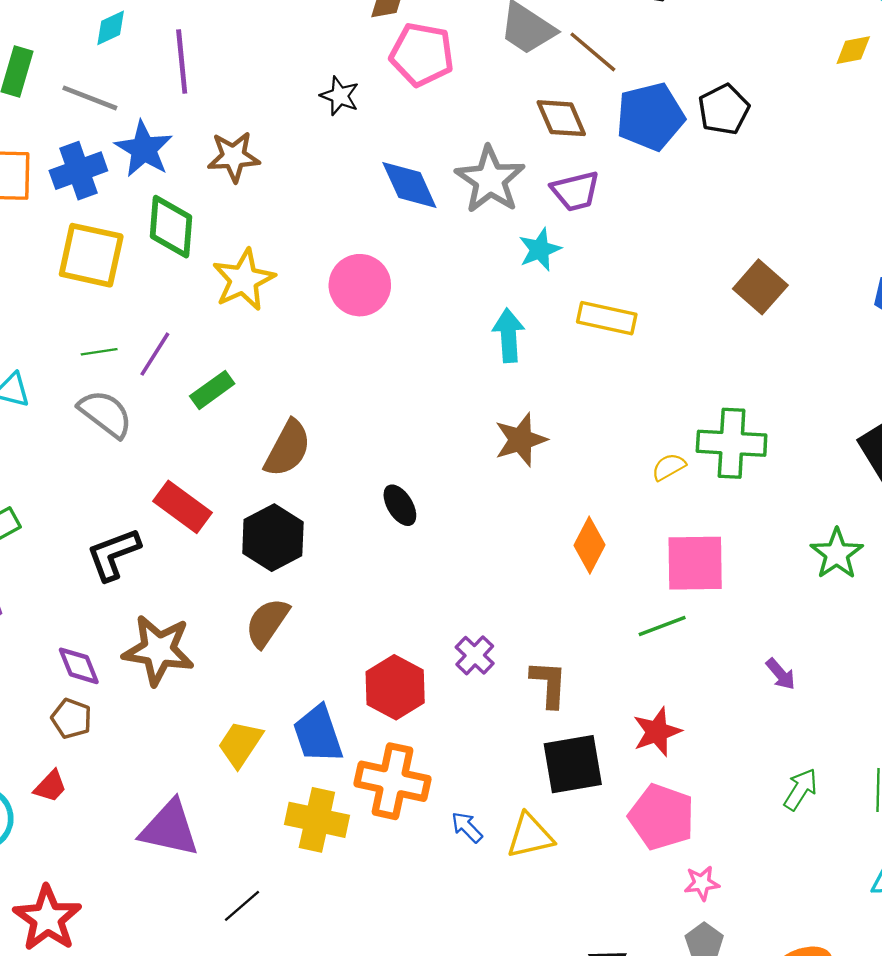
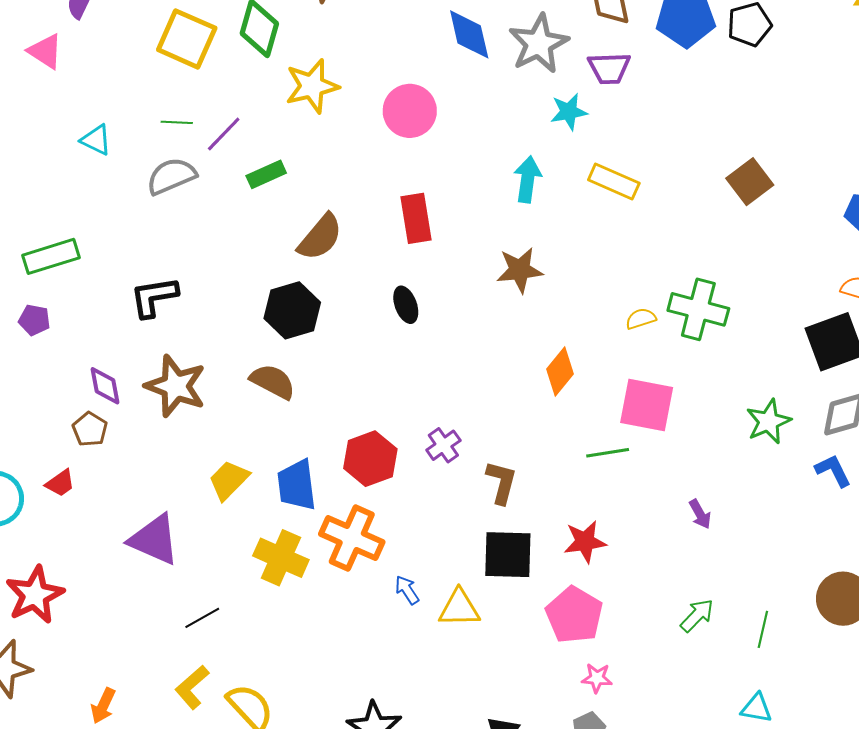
gray semicircle: (105, 414) -> (171, 176), turned -72
red rectangle: (182, 507) -> (416, 218), moved, turned 33
brown semicircle: (267, 623) -> (273, 382), turned 72

